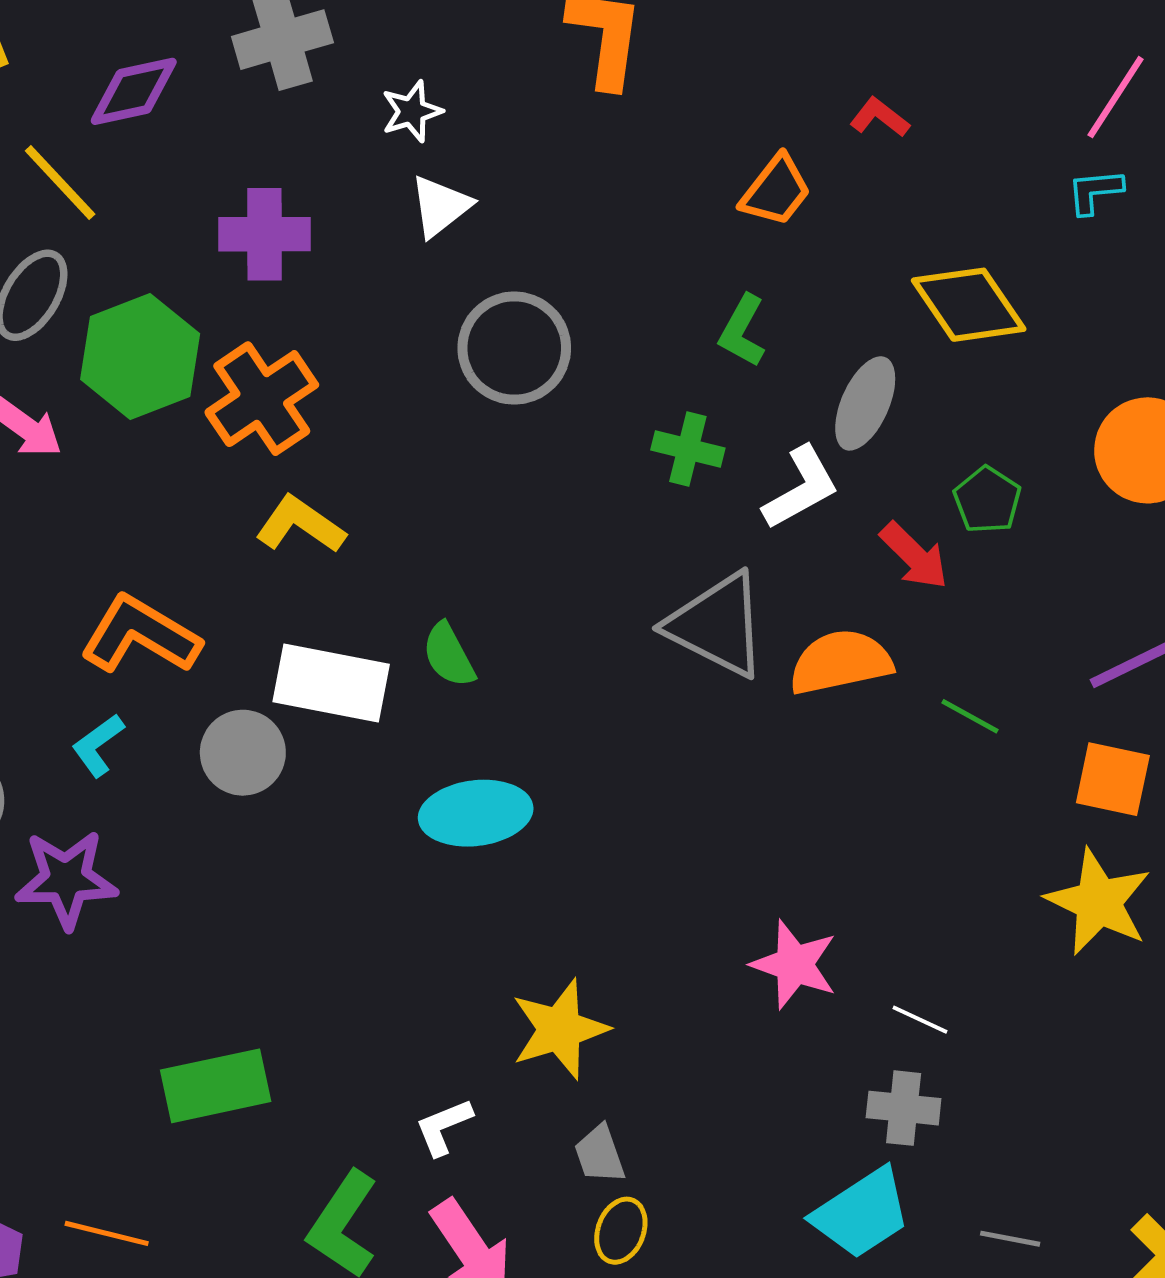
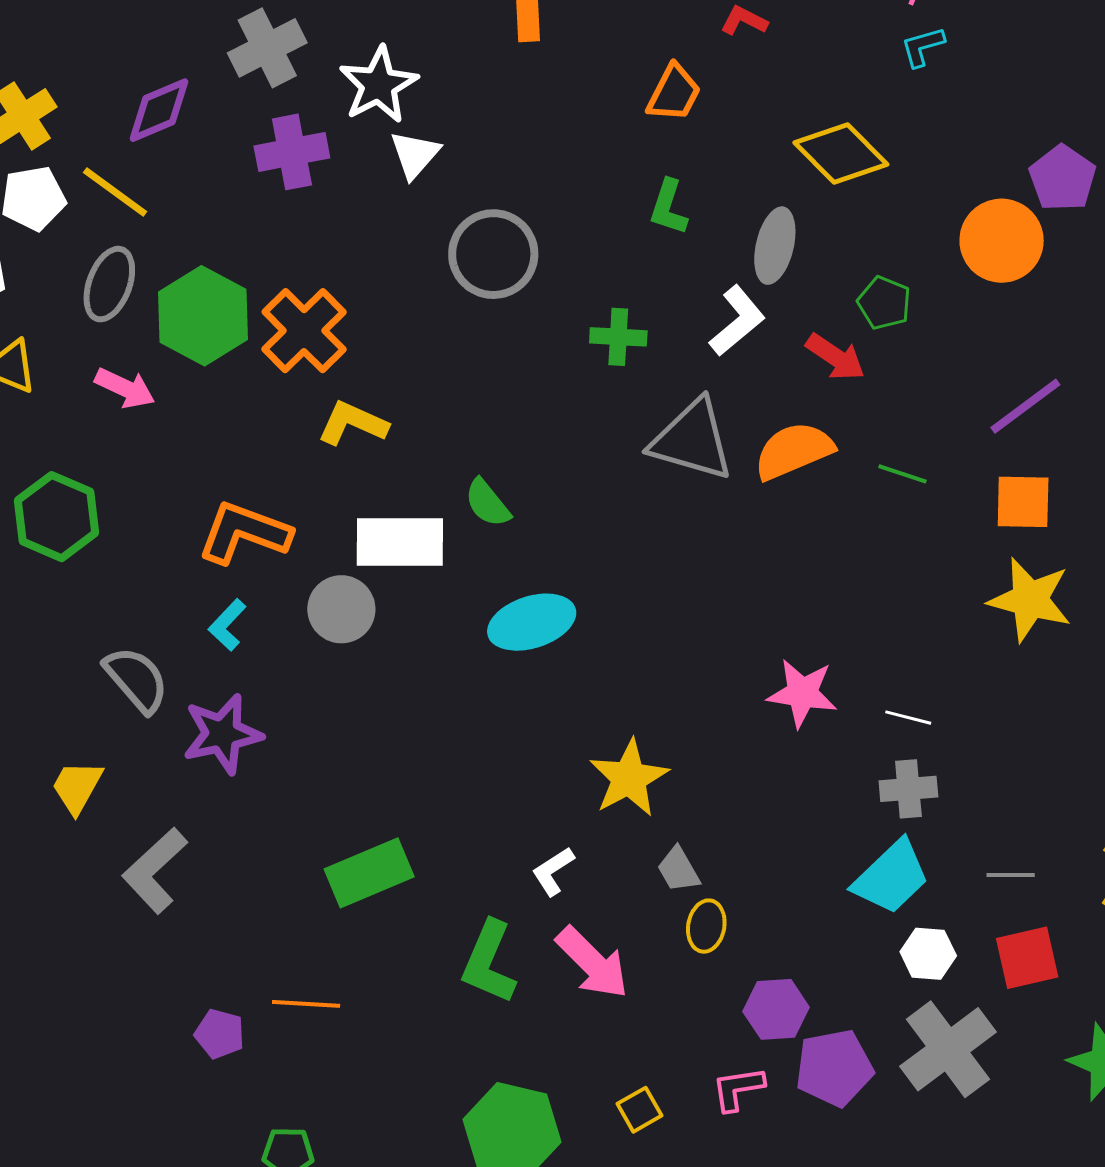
white star: (412, 111) -> (379, 85), size x1.6
purple cross: (264, 234) -> (292, 152), moved
green cross: (688, 449) -> (618, 337), moved

